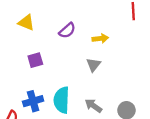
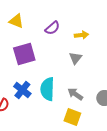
purple square: (35, 60) -> (24, 54), size x1.6
blue cross: (33, 101) -> (22, 90), turned -36

